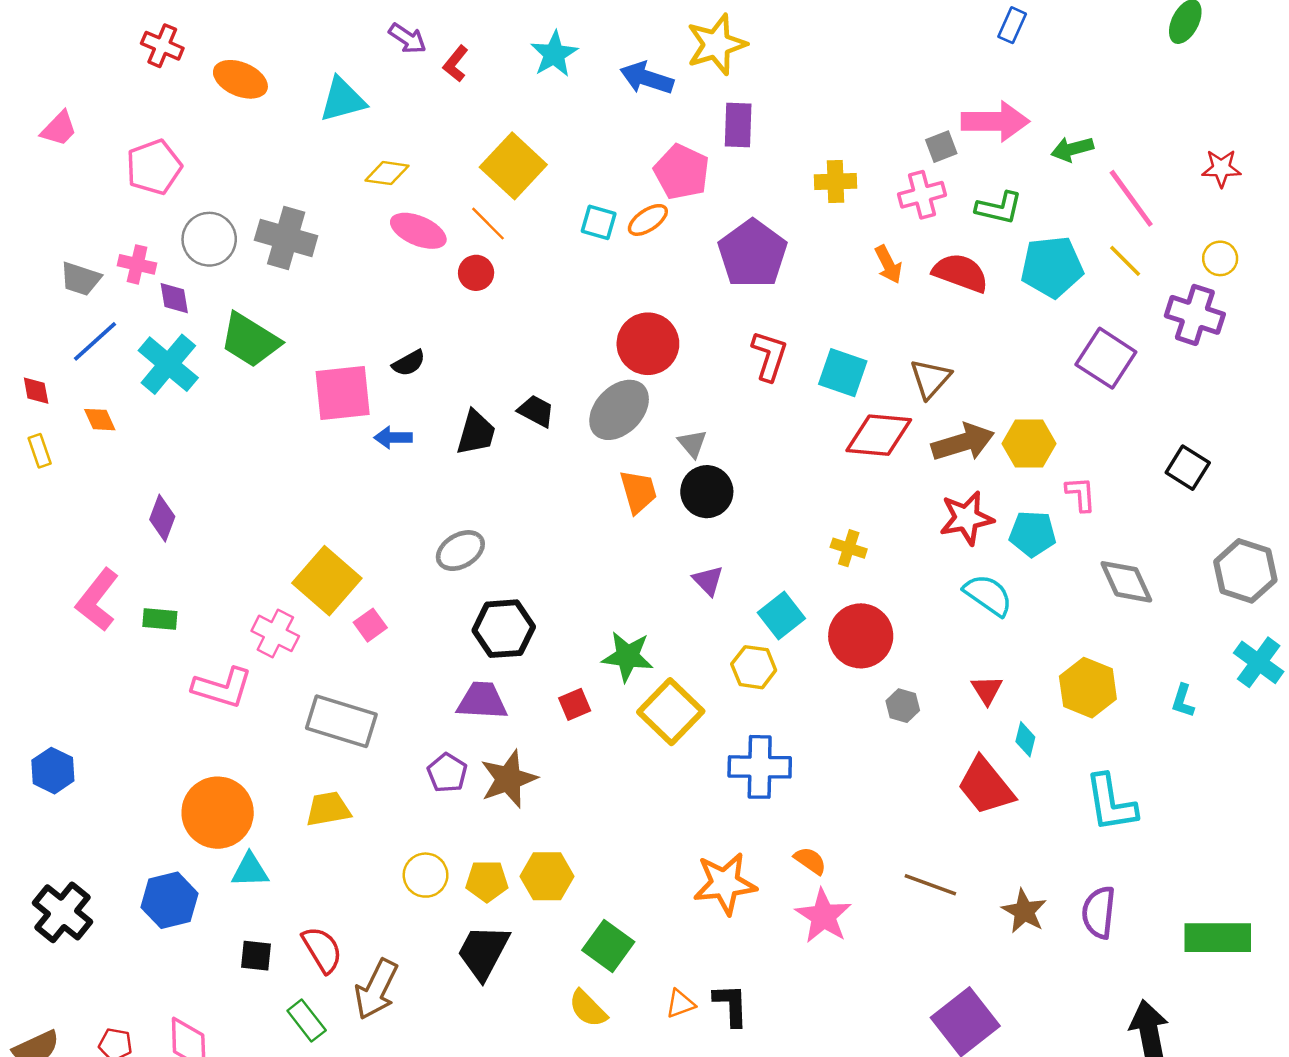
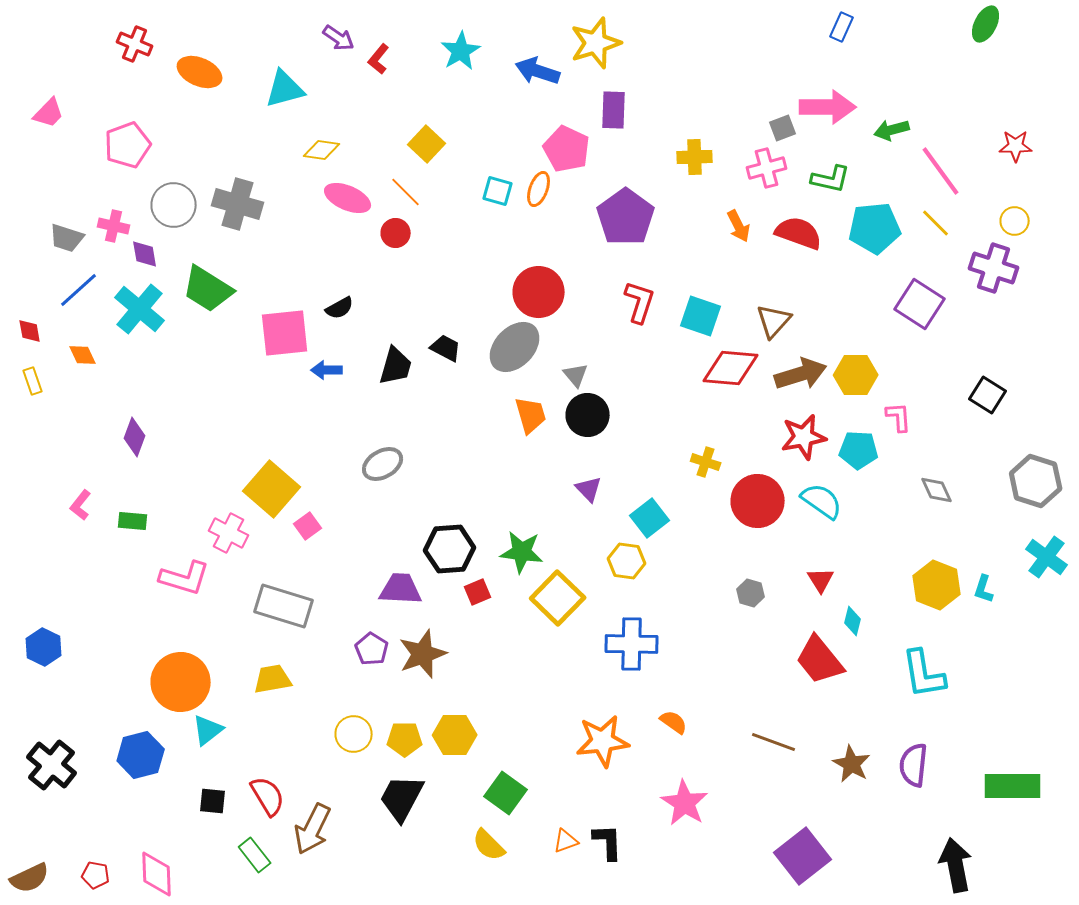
yellow square: (513, 166) -> (427, 144), size x0.7
orange ellipse: (648, 220) -> (539, 189), turned -36
gray diamond: (1126, 582) -> (937, 490), size x0.7
pink L-shape: (97, 600) -> (81, 505), size x0.6
black hexagon: (504, 629) -> (450, 549), moved
red circle: (861, 636) -> (758, 501), moved
yellow hexagon: (1088, 688) -> (937, 585), moved
cyan triangle: (250, 870) -> (208, 730), turned -36
pink star: (823, 916) -> (685, 803), moved

